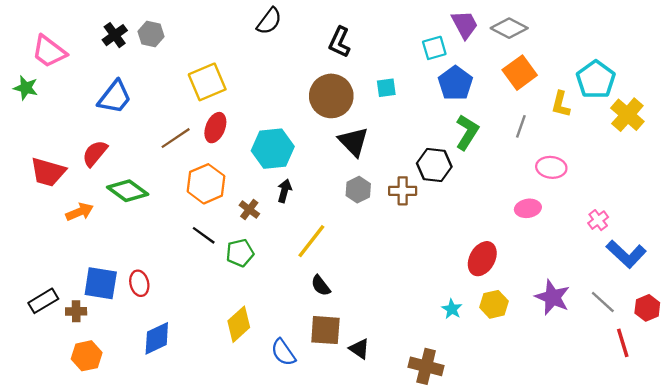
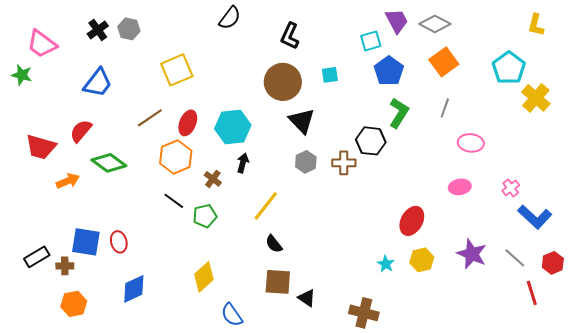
yellow L-shape: (561, 104) -> (536, 25), moved
red ellipse: (215, 128) -> (188, 123), moved
pink ellipse: (528, 208) -> (460, 187), moved
blue semicircle: (283, 352) -> (232, 315), moved

